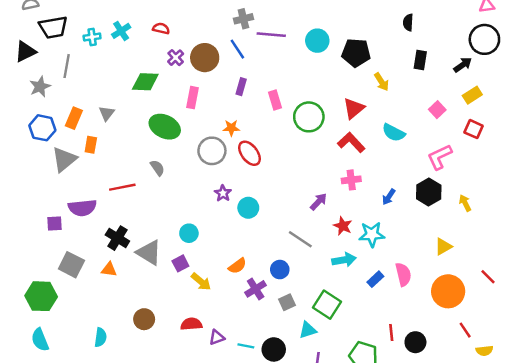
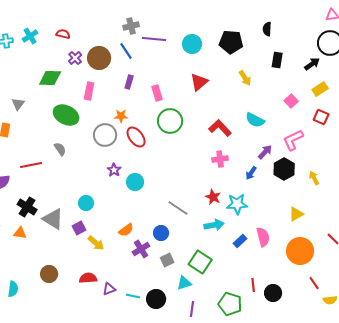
black pentagon: (356, 53) -> (231, 42), moved
red triangle: (354, 108) -> (199, 82), moved
green circle: (309, 117) -> (170, 121), moved
purple arrow: (319, 202) -> (265, 152), moved

